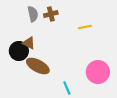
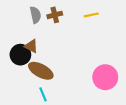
yellow line: (85, 27) -> (91, 15), moved
cyan line: (67, 88) -> (43, 94), moved

